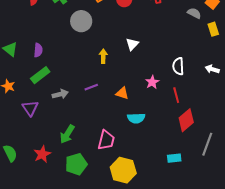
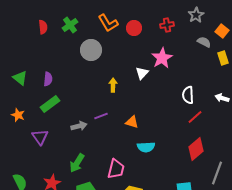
pink star: (152, 82) -> (162, 58), moved, size x1.5
gray arrow: (60, 94) -> (79, 126), moved
red line: (176, 95) -> (195, 117), moved, turned 63

